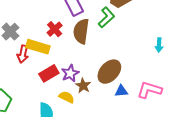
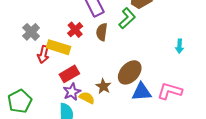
brown semicircle: (81, 31) -> (102, 32), size x0.7
purple star: (70, 73) -> (72, 92), moved
blue triangle: (121, 91) -> (142, 92), size x1.5

